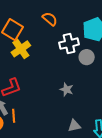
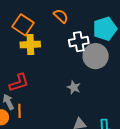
yellow cross: (21, 49) -> (30, 45), turned 30
gray circle: (87, 57) -> (96, 56), size x1.6

